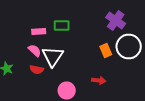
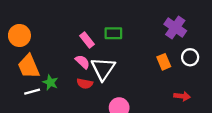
pink rectangle: (39, 32) -> (87, 40), turned 56
white circle: (129, 46) -> (190, 57), size x0.6
red arrow: (99, 80) -> (182, 96), moved

